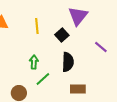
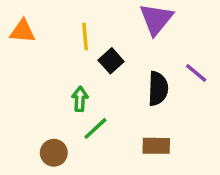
black square: (62, 35) -> (111, 61), moved
black semicircle: (68, 62) -> (158, 89), moved

